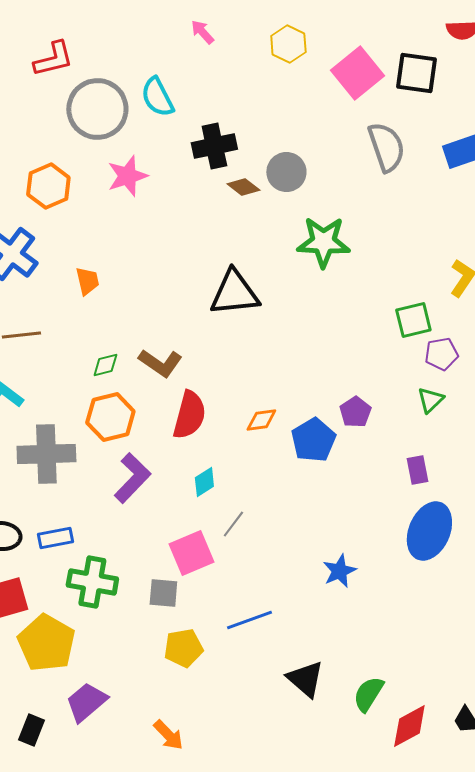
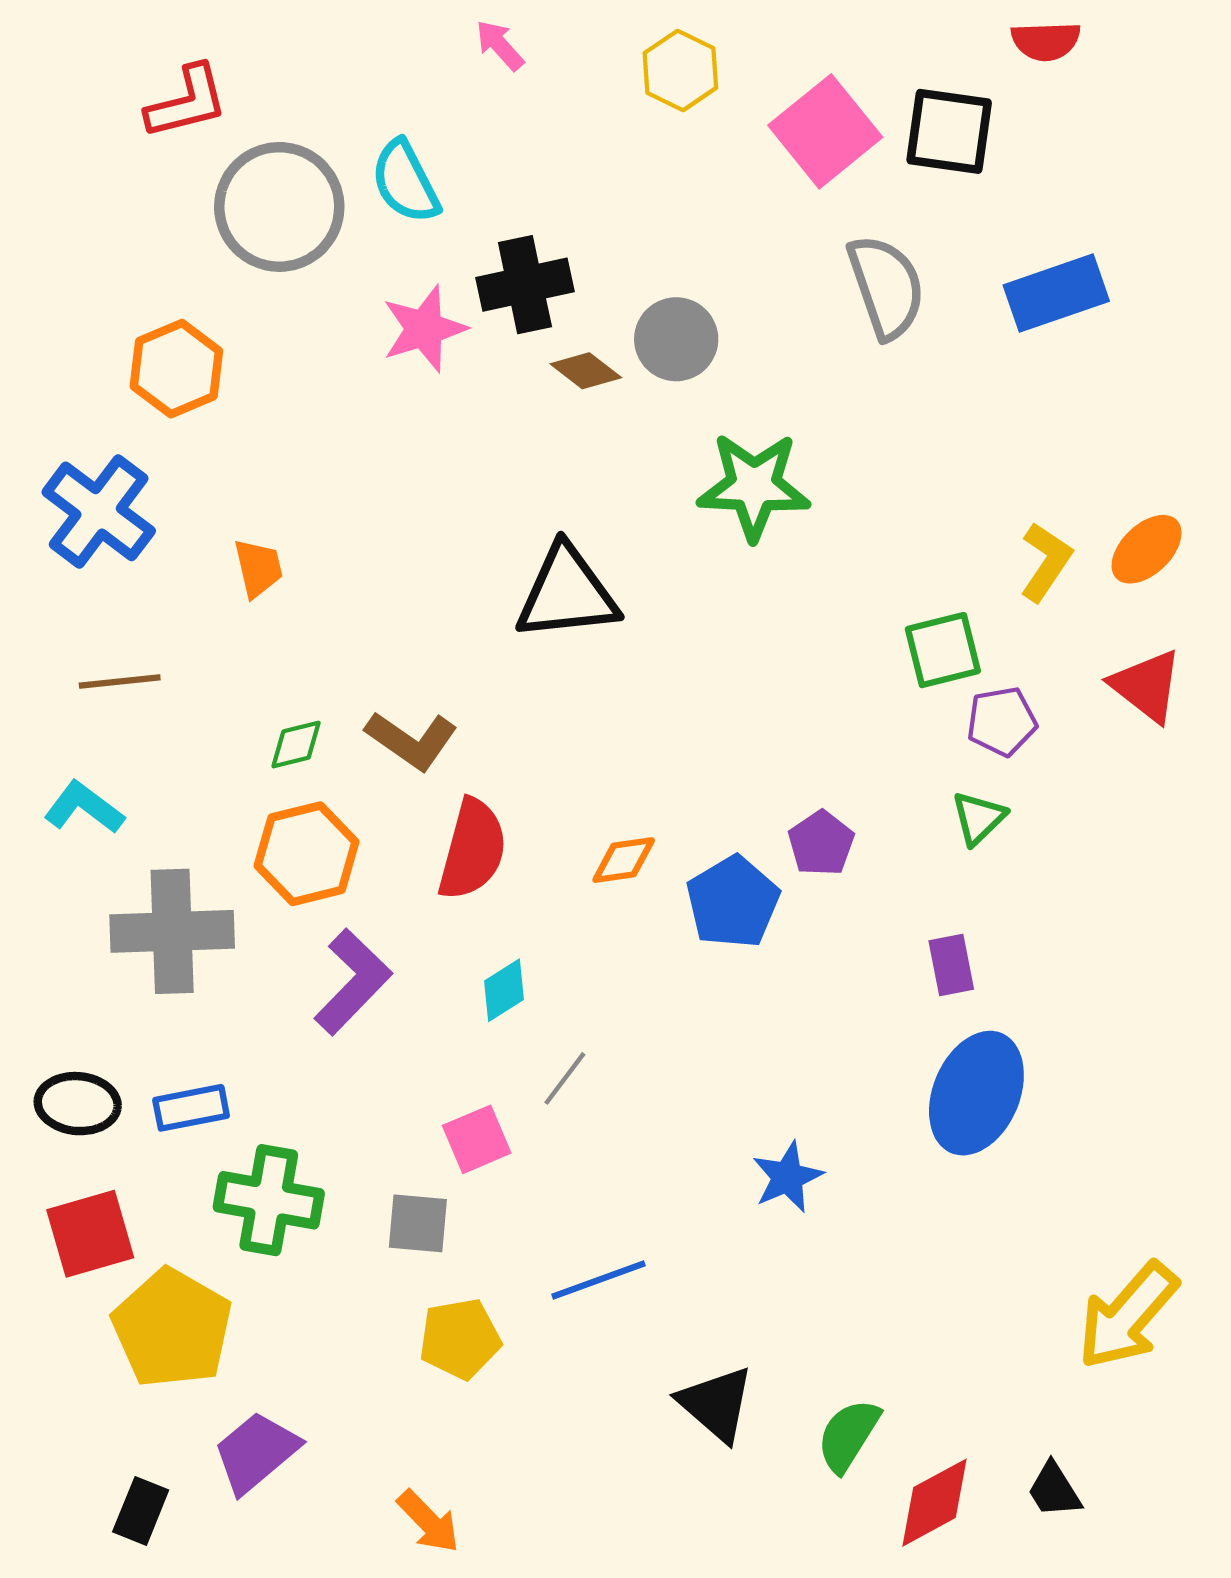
pink star: (127, 176) -> (424, 329), moved
pink square: (191, 553) -> (477, 1139), size x0.7

